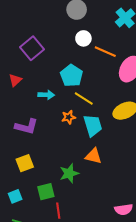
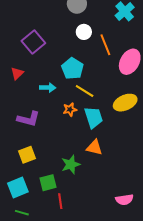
orange line: (105, 52) -> (105, 45), turned 45
cyan square: (15, 196) -> (18, 187), size x1.5

